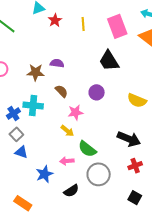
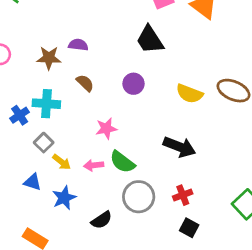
pink star: (75, 112) -> (106, 128), moved
yellow arrow: (67, 131) -> (62, 162), moved
gray square: (16, 134) -> (44, 143), moved
blue triangle: (21, 152) -> (33, 182), moved
pink arrow: (67, 161) -> (94, 165), moved
red cross: (135, 166) -> (183, 195), moved

